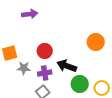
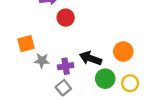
orange circle: (96, 42) -> (123, 52), moved
red circle: (45, 51) -> (66, 18), moved

